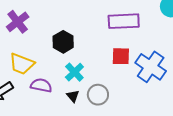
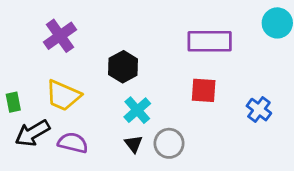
blue cross: (151, 67) -> (259, 110), moved, size x0.6
purple semicircle: (41, 85) -> (73, 143), moved

